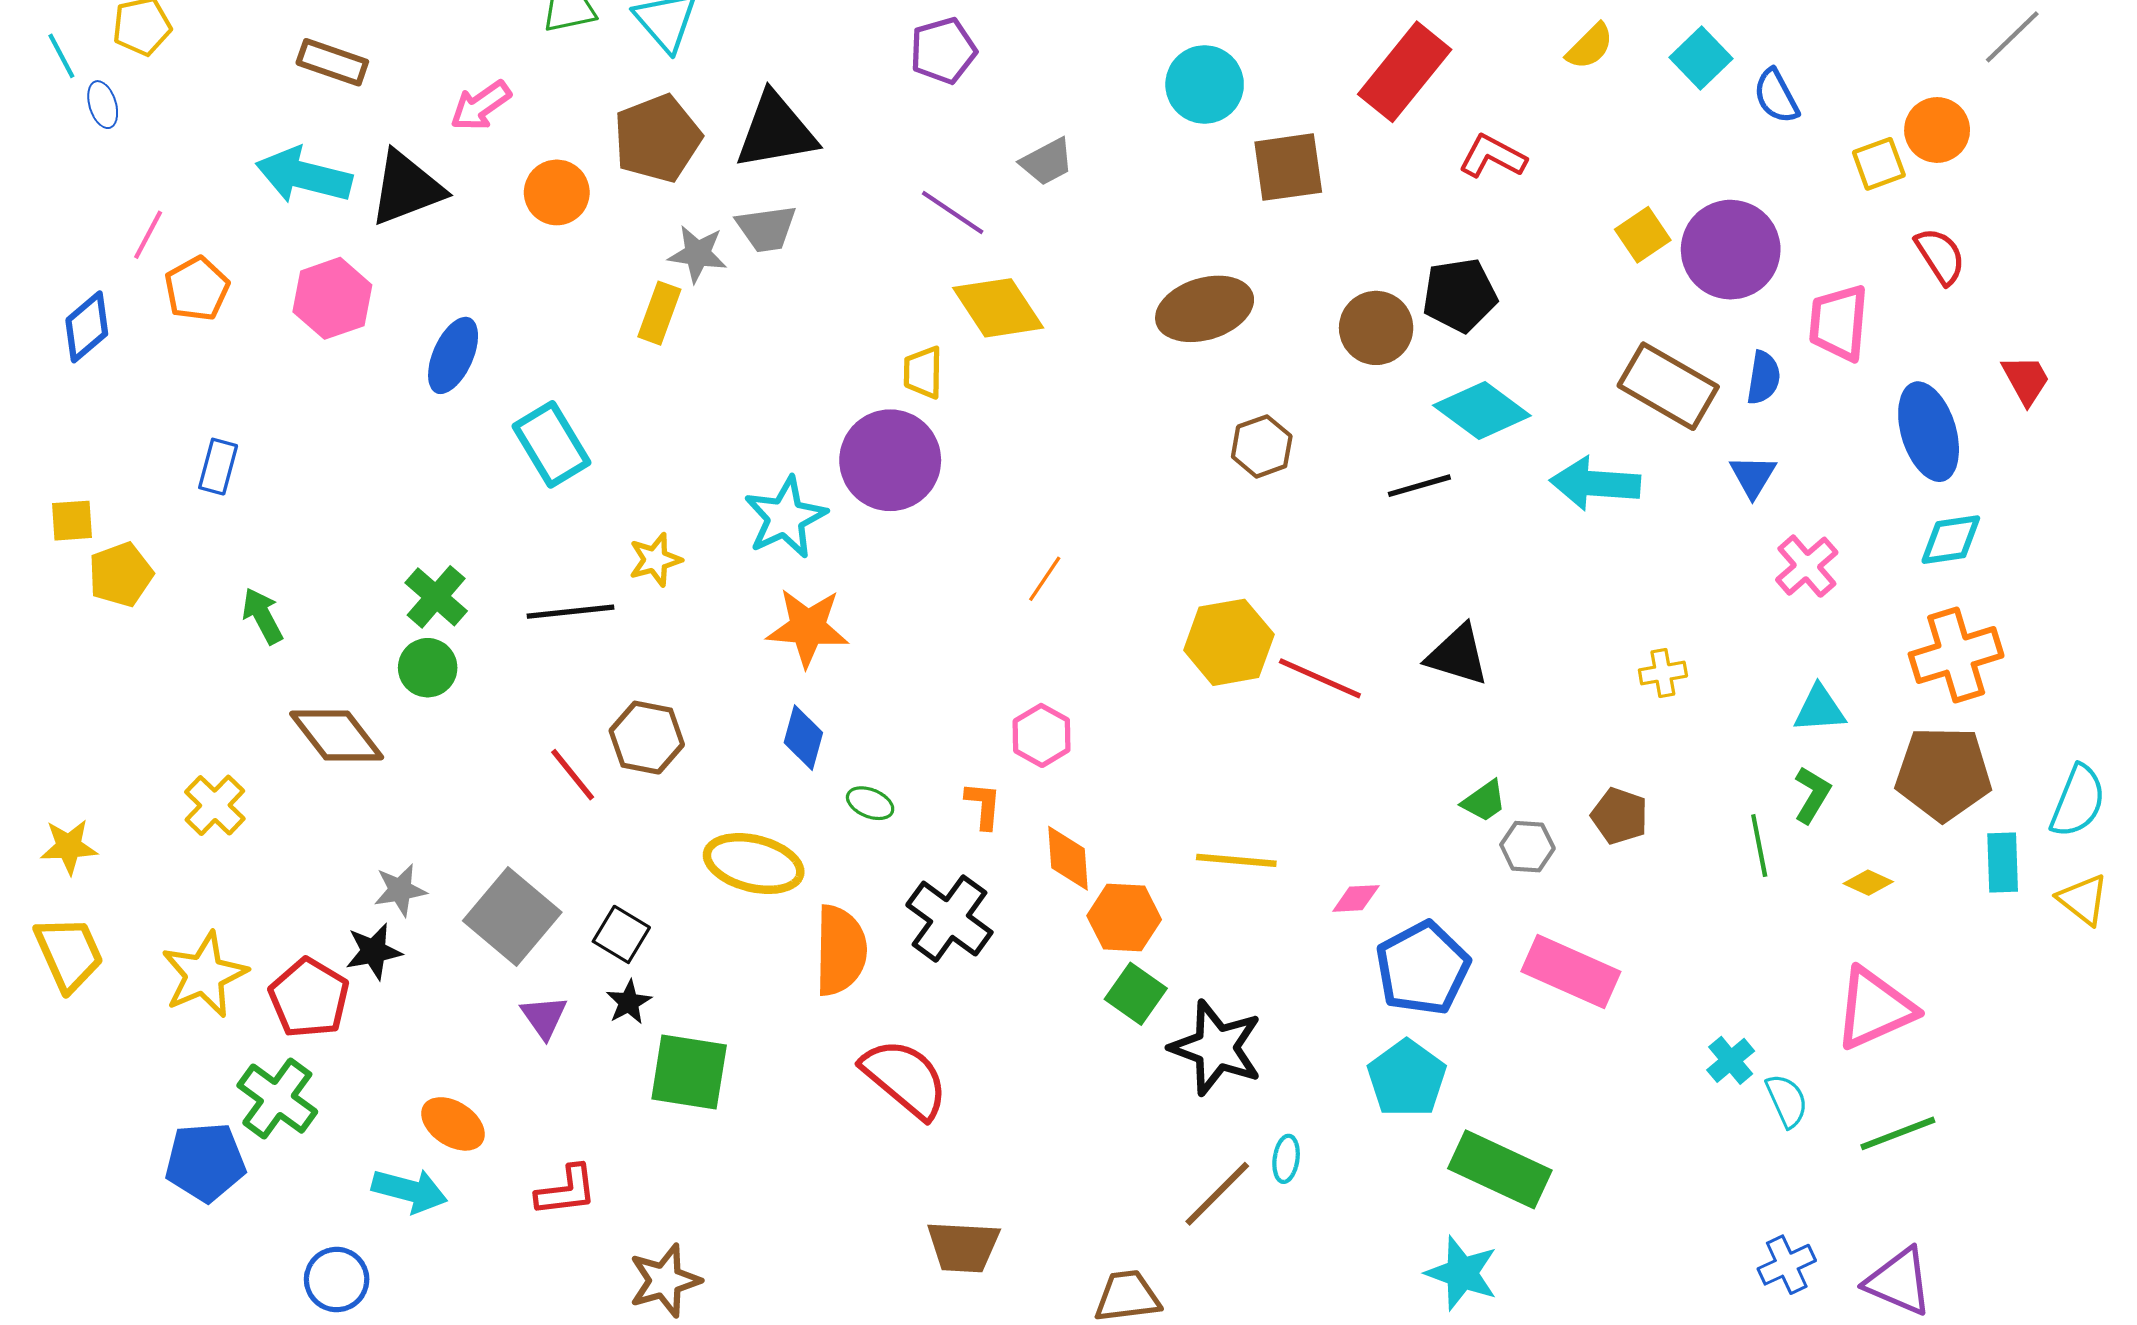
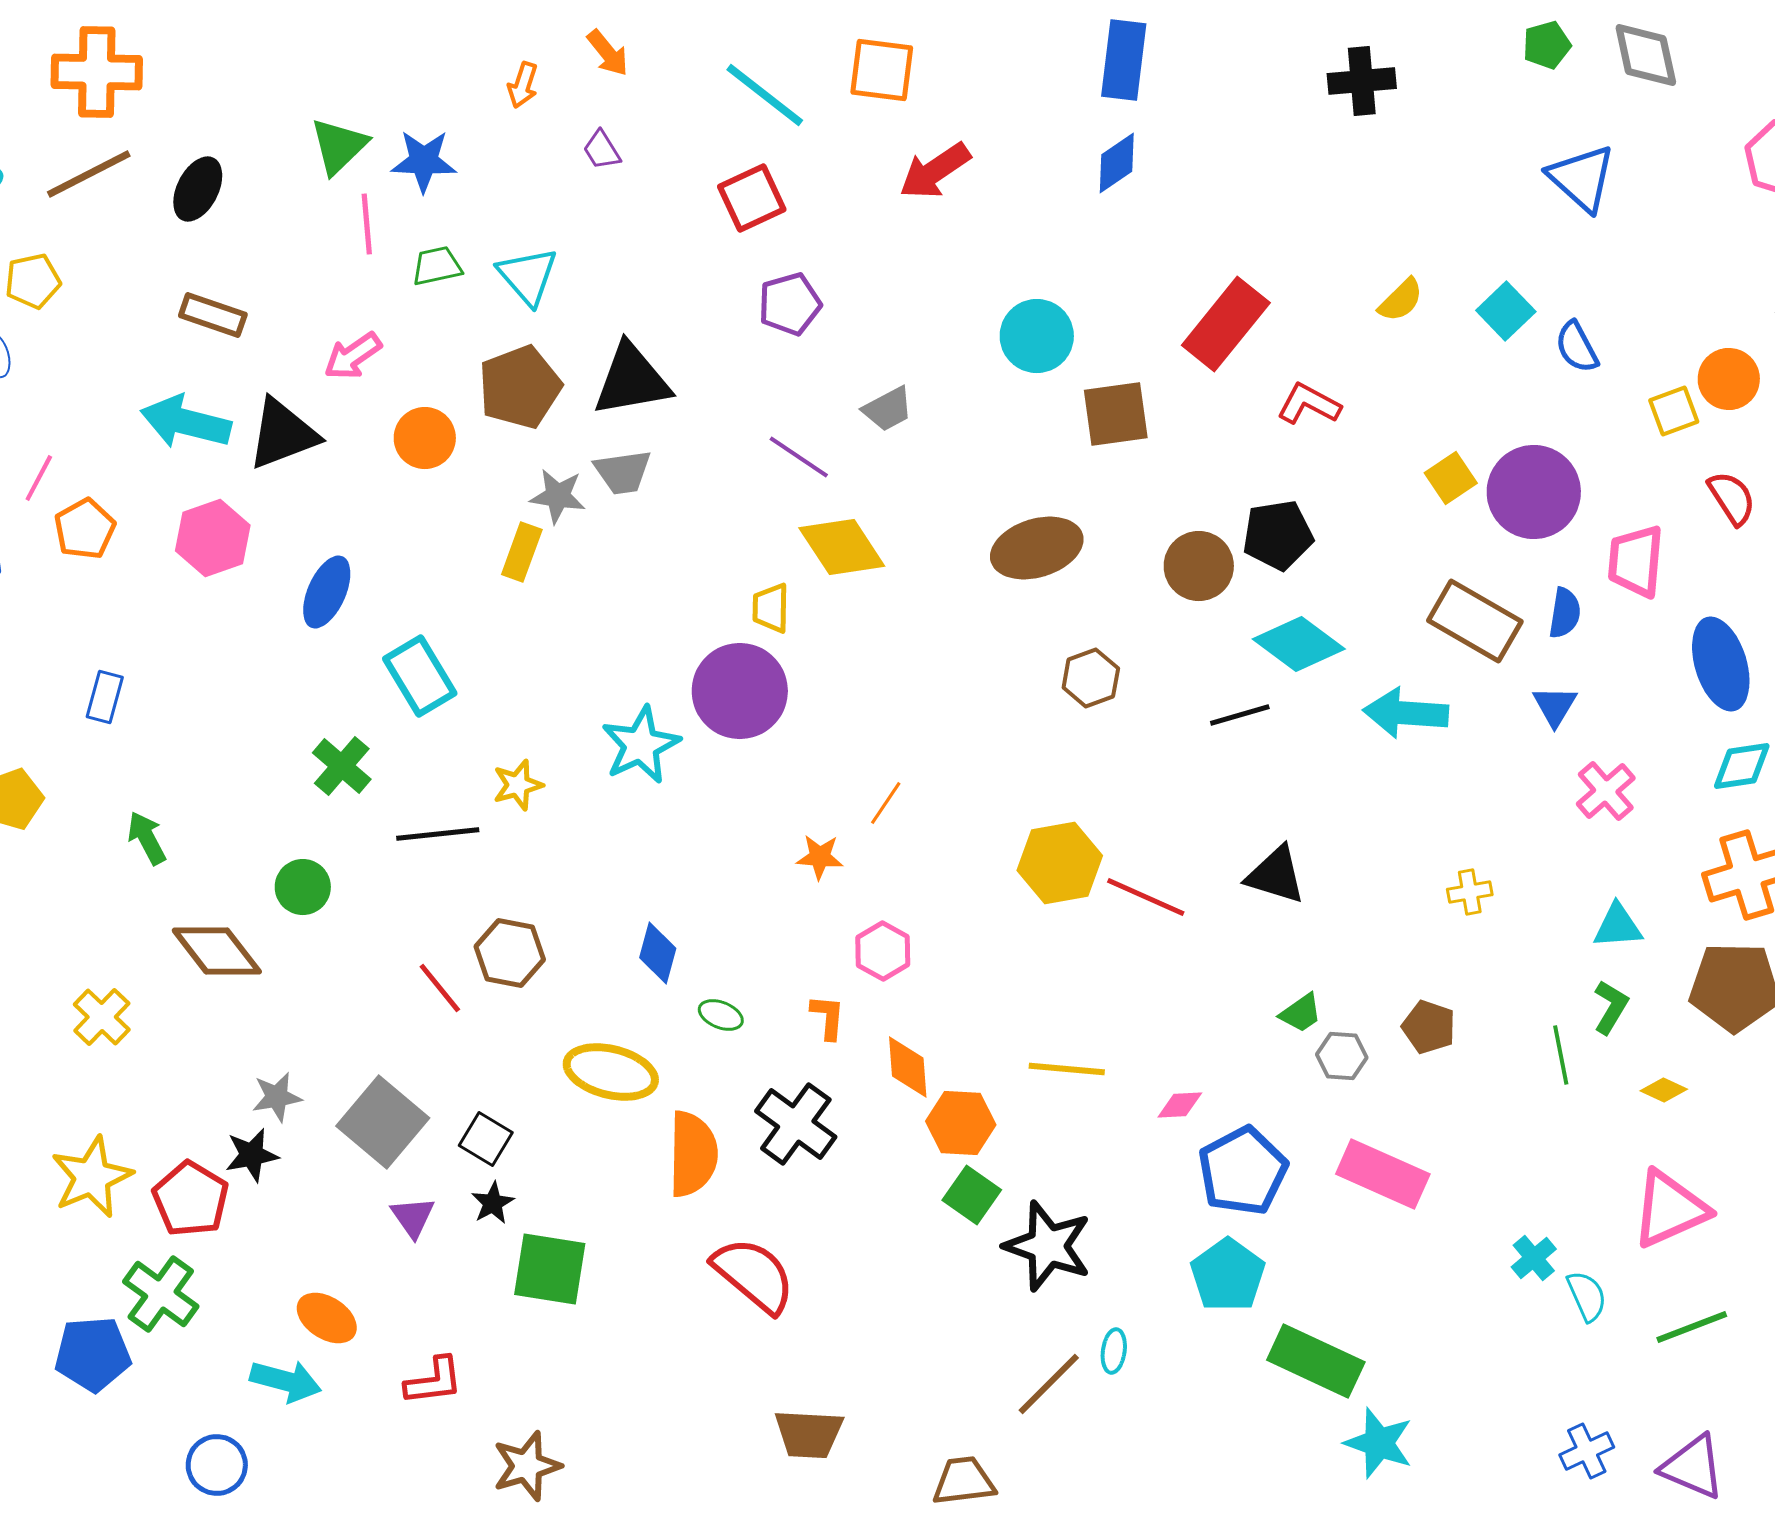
green cross: (436, 597) -> (342, 766), moved
orange star: (808, 627) -> (820, 857), moved, size x0.6
cyan star: (1462, 1273) -> (1379, 1443), moved

